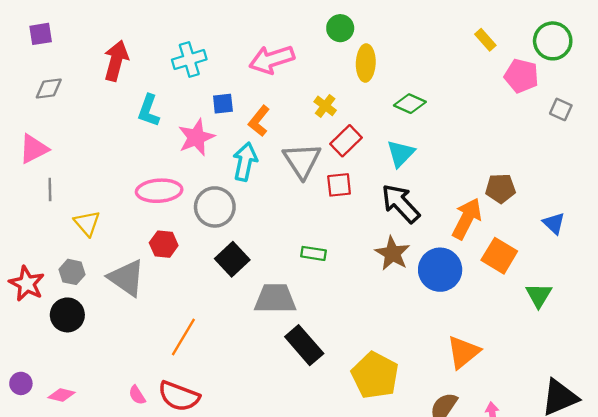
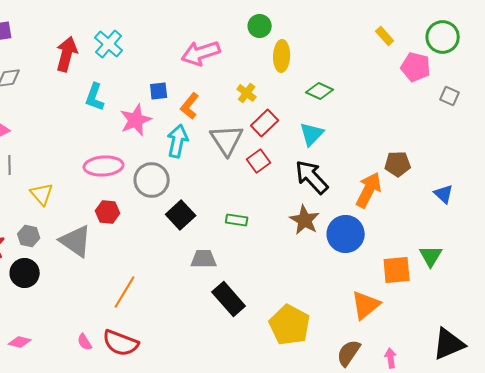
cyan cross: (189, 59) -> (109, 44), moved, turned -32
red square: (339, 185) -> (259, 161), turned -30
orange square: (499, 256) -> (397, 270), moved, turned -36
black square: (232, 259) -> (181, 215), moved
gray trapezoid: (275, 299) -> (204, 259), size x0.7

